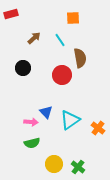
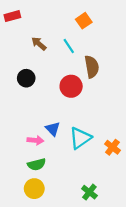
orange square: (73, 18) -> (84, 21), turned -32
brown arrow: (34, 38) -> (39, 44), turned -96
yellow circle: (54, 164) -> (34, 189), moved

